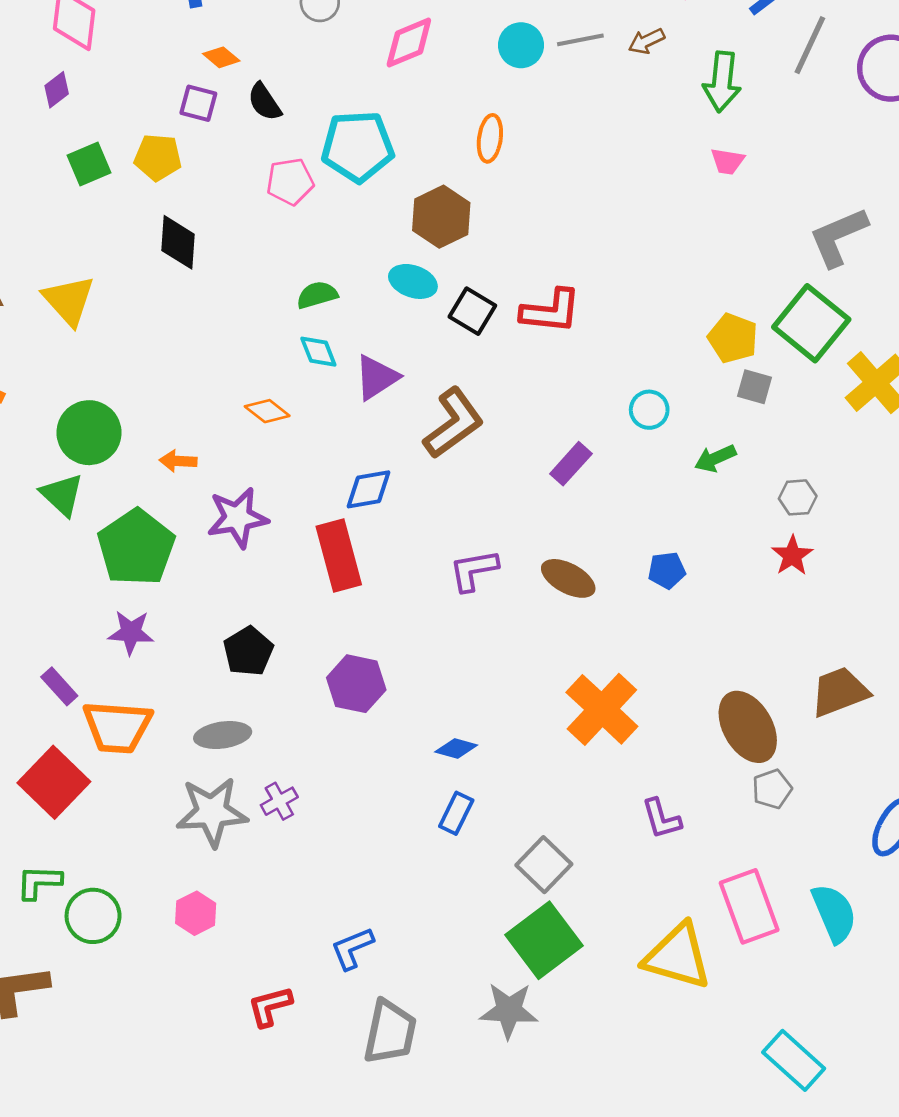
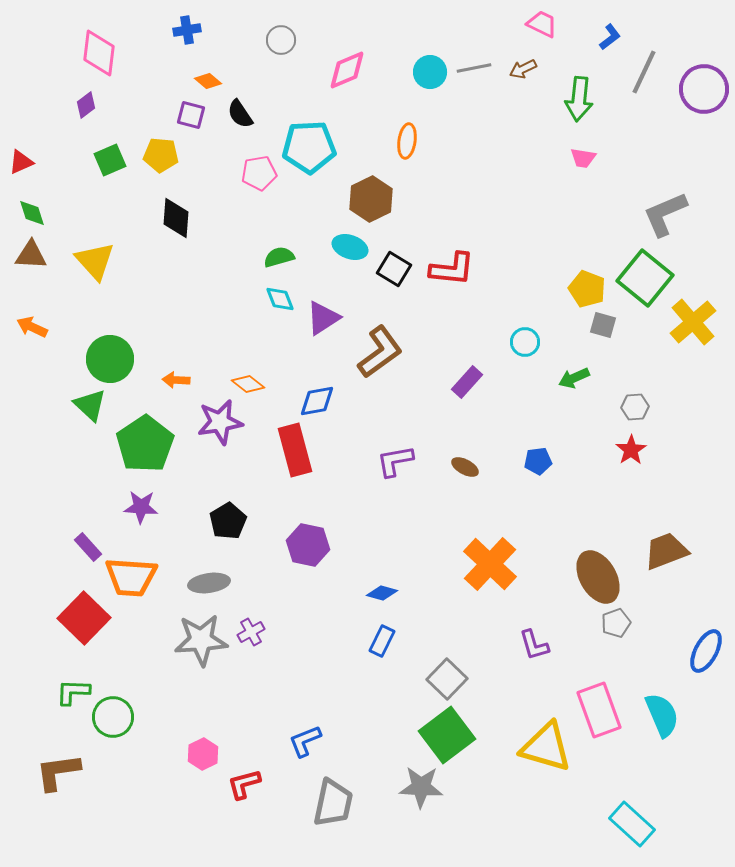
orange diamond: (267, 411) -> (248, 384), moved
brown ellipse: (568, 578) -> (465, 467), size x0.7
pink hexagon: (196, 913) -> (203, 754), moved

